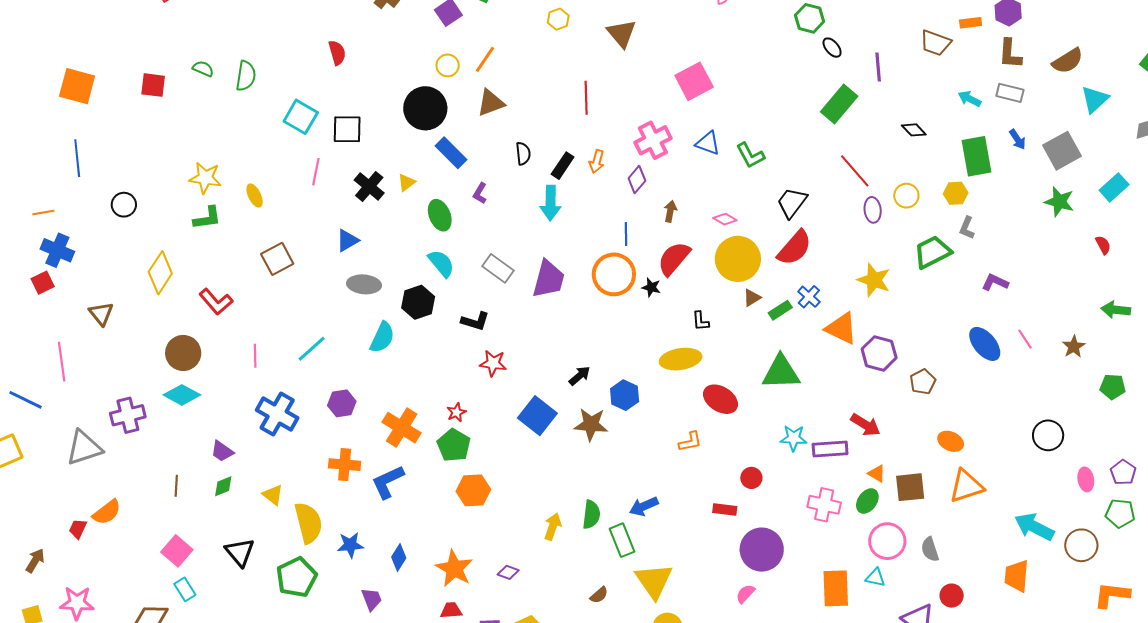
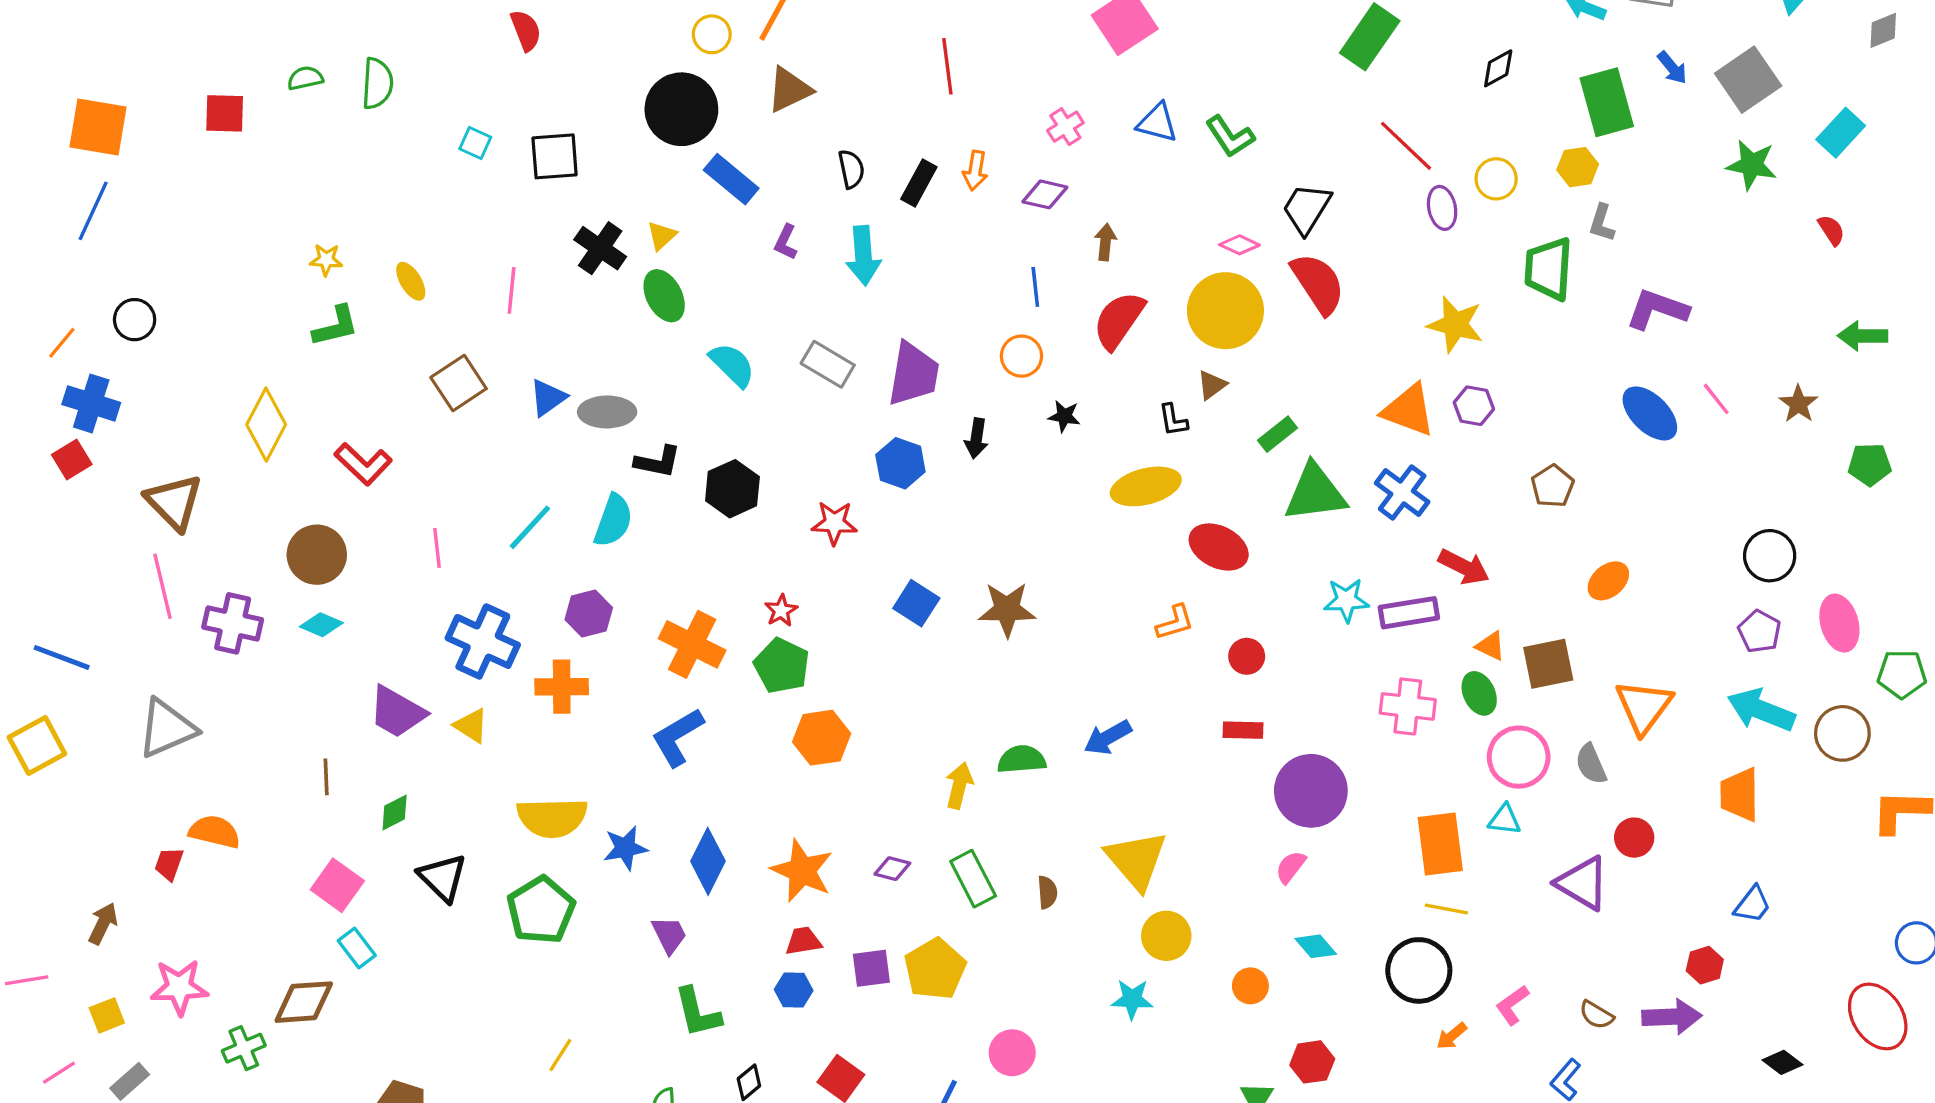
green semicircle: (203, 69) -> (305, 78), turned -30
cyan square: (301, 117) -> (475, 143), size x0.6
black diamond: (914, 130) -> (1498, 68), turned -70
pink cross: (653, 140) -> (1065, 127), size x0.6
blue line: (77, 158) -> (93, 211), moved, turned 36
pink line: (316, 172) -> (512, 290), moved
yellow star: (205, 178) -> (326, 260), size x0.6
purple diamond: (637, 180) -> (1045, 194), turned 68
cyan arrow: (551, 203) -> (863, 256), moved
black circle: (124, 205) -> (135, 320), moved
orange line: (43, 212) -> (62, 343), turned -35
green ellipse: (440, 215) -> (664, 296), moved
pink diamond: (725, 219) -> (1239, 245), moved
blue triangle: (347, 240) -> (548, 398), moved
red semicircle: (795, 248) -> (1318, 283), turned -69
green trapezoid: (932, 252) -> (1548, 269), turned -54
orange circle: (614, 274) -> (1021, 356), size x0.6
purple L-shape: (995, 282) -> (1657, 309), size x1.4
black star: (651, 287) -> (1064, 416), moved
blue cross: (809, 297) -> (1402, 492), moved, size x1.4
brown triangle: (752, 298) -> (1212, 385), moved
black hexagon: (418, 302) -> (732, 489), moved
green rectangle: (780, 310) -> (1277, 434), moved
brown triangle: (101, 314) -> (174, 502), size x1.4
black L-shape: (475, 321) -> (658, 462), moved
cyan semicircle: (382, 337) -> (613, 520), moved
purple hexagon: (879, 353) -> (1474, 406), moved, size x0.7
pink line: (62, 362) -> (162, 586), moved
black arrow: (580, 376) -> (976, 438), moved, turned 145
cyan diamond: (182, 395) -> (321, 625), size x0.7
blue hexagon: (625, 395) -> (900, 463), moved
purple cross: (128, 415) -> (233, 623), moved, turned 32
blue square: (537, 416) -> (916, 603), size x0.7
orange ellipse: (951, 441) -> (1608, 581), turned -60
purple trapezoid: (222, 451) -> (397, 712), size x1.5
orange cross: (345, 465) -> (562, 687), moved
purple pentagon: (1123, 472) -> (1759, 631), moved
red circle: (751, 478) -> (1247, 656), moved
pink ellipse: (1086, 479) -> (1839, 623), size x1.4
green diamond: (223, 486) -> (395, 813), moved
orange triangle: (966, 486) -> (1644, 707), moved, turned -30
yellow triangle: (273, 495) -> (471, 726), moved
green ellipse: (867, 501) -> (1479, 693), turned -55
orange semicircle: (107, 512) -> (215, 832), turned -124
green semicircle: (591, 515) -> (1022, 759), turned -96
yellow semicircle: (308, 523) -> (552, 818), turned 108
green rectangle: (622, 540) -> (973, 879), moved
blue diamond: (399, 558) -> (708, 861), size x1.4
brown semicircle: (599, 595) -> (1047, 892), turned -48

